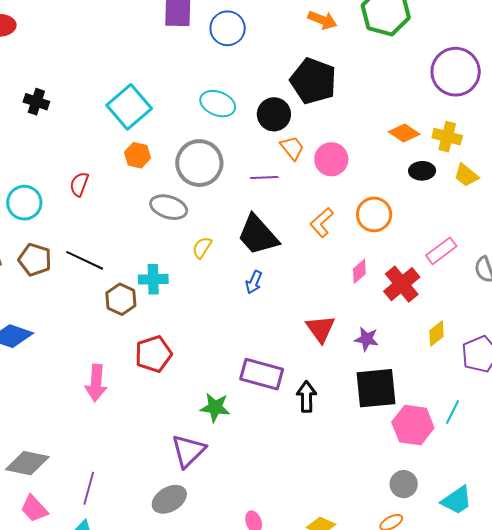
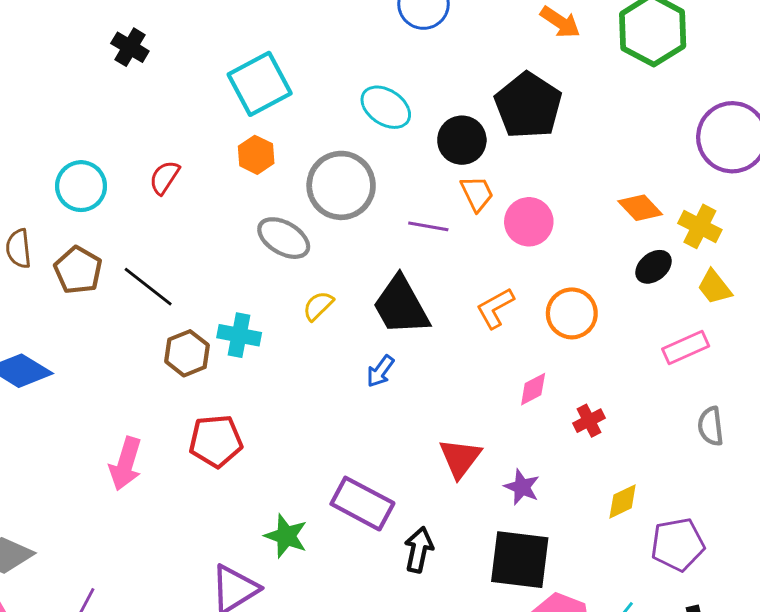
black ellipse: (422, 171) -> (653, 267), turned -50
pink rectangle: (441, 251) -> (686, 348), moved
red cross: (402, 284) -> (589, 421), size x0.6

